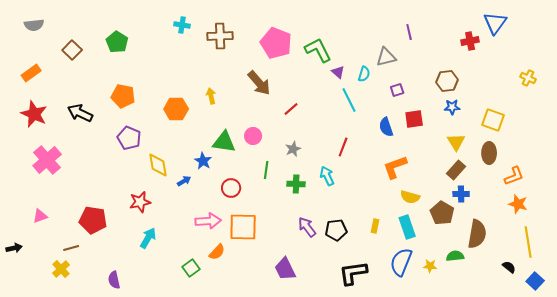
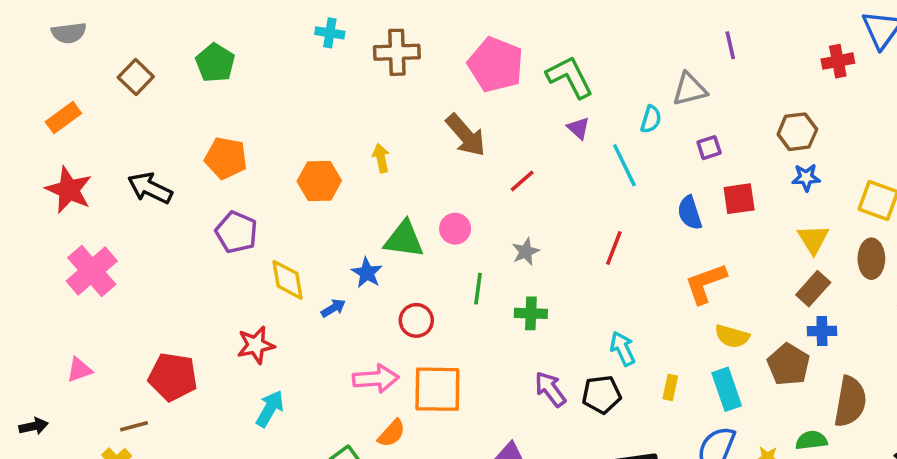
purple triangle: (338, 72) -> (579, 128), moved
cyan arrow: (327, 176) -> (623, 349), moved

